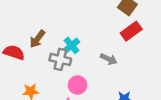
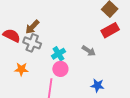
cyan cross: (72, 45) -> (58, 54), moved
gray cross: (60, 59) -> (32, 43), moved

